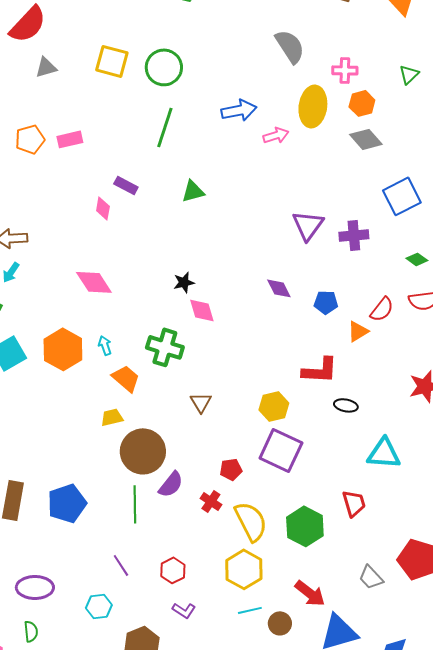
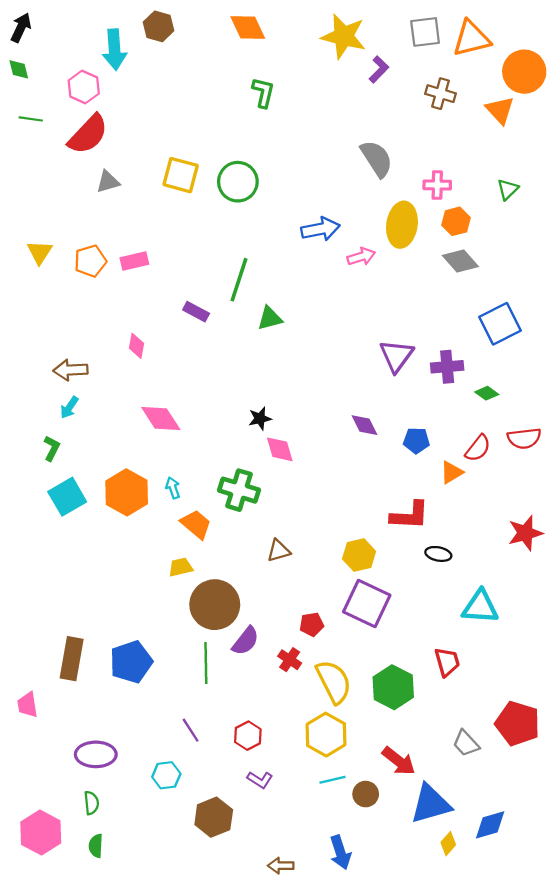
green line: (165, 127) -> (239, 280), moved
pink diamond: (103, 208) -> (137, 346), moved
green diamond: (417, 259) -> (487, 393), moved
brown triangle: (201, 402) -> (279, 551), turned 45

